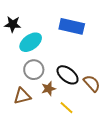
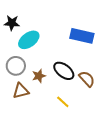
blue rectangle: (72, 26) -> (82, 36), moved
gray circle: (34, 70) -> (16, 66), moved
brown star: (49, 89) -> (39, 76), moved

